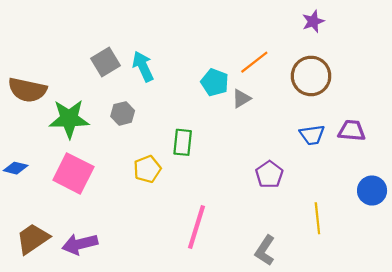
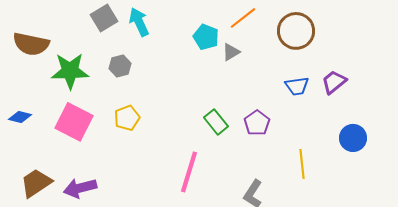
purple trapezoid: (352, 131) -> (334, 82), turned -44
green rectangle: (183, 142) -> (216, 122), moved, turned -45
yellow pentagon: (147, 169) -> (127, 118), moved

